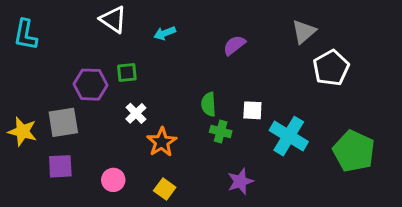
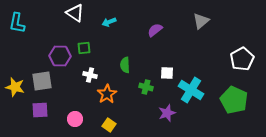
white pentagon: (331, 68) -> (242, 59), moved
green semicircle: (209, 104) -> (125, 65), moved
white cross: (136, 113) -> (90, 75), turned -32
purple star: (240, 181) -> (167, 113), moved

